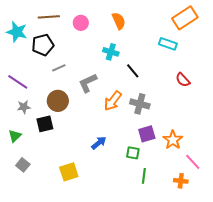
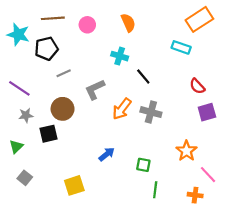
purple square: (147, 134) -> (207, 112), moved

